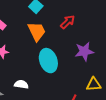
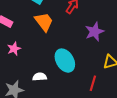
cyan ellipse: (48, 61) -> (65, 61), moved

